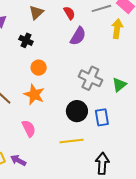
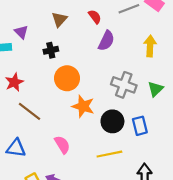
yellow arrow: (117, 29) -> (150, 46), moved
black cross: (26, 40) -> (51, 50), turned -32
orange circle: (39, 68) -> (67, 78), size x1.5
orange star: (34, 95) -> (83, 106), moved

